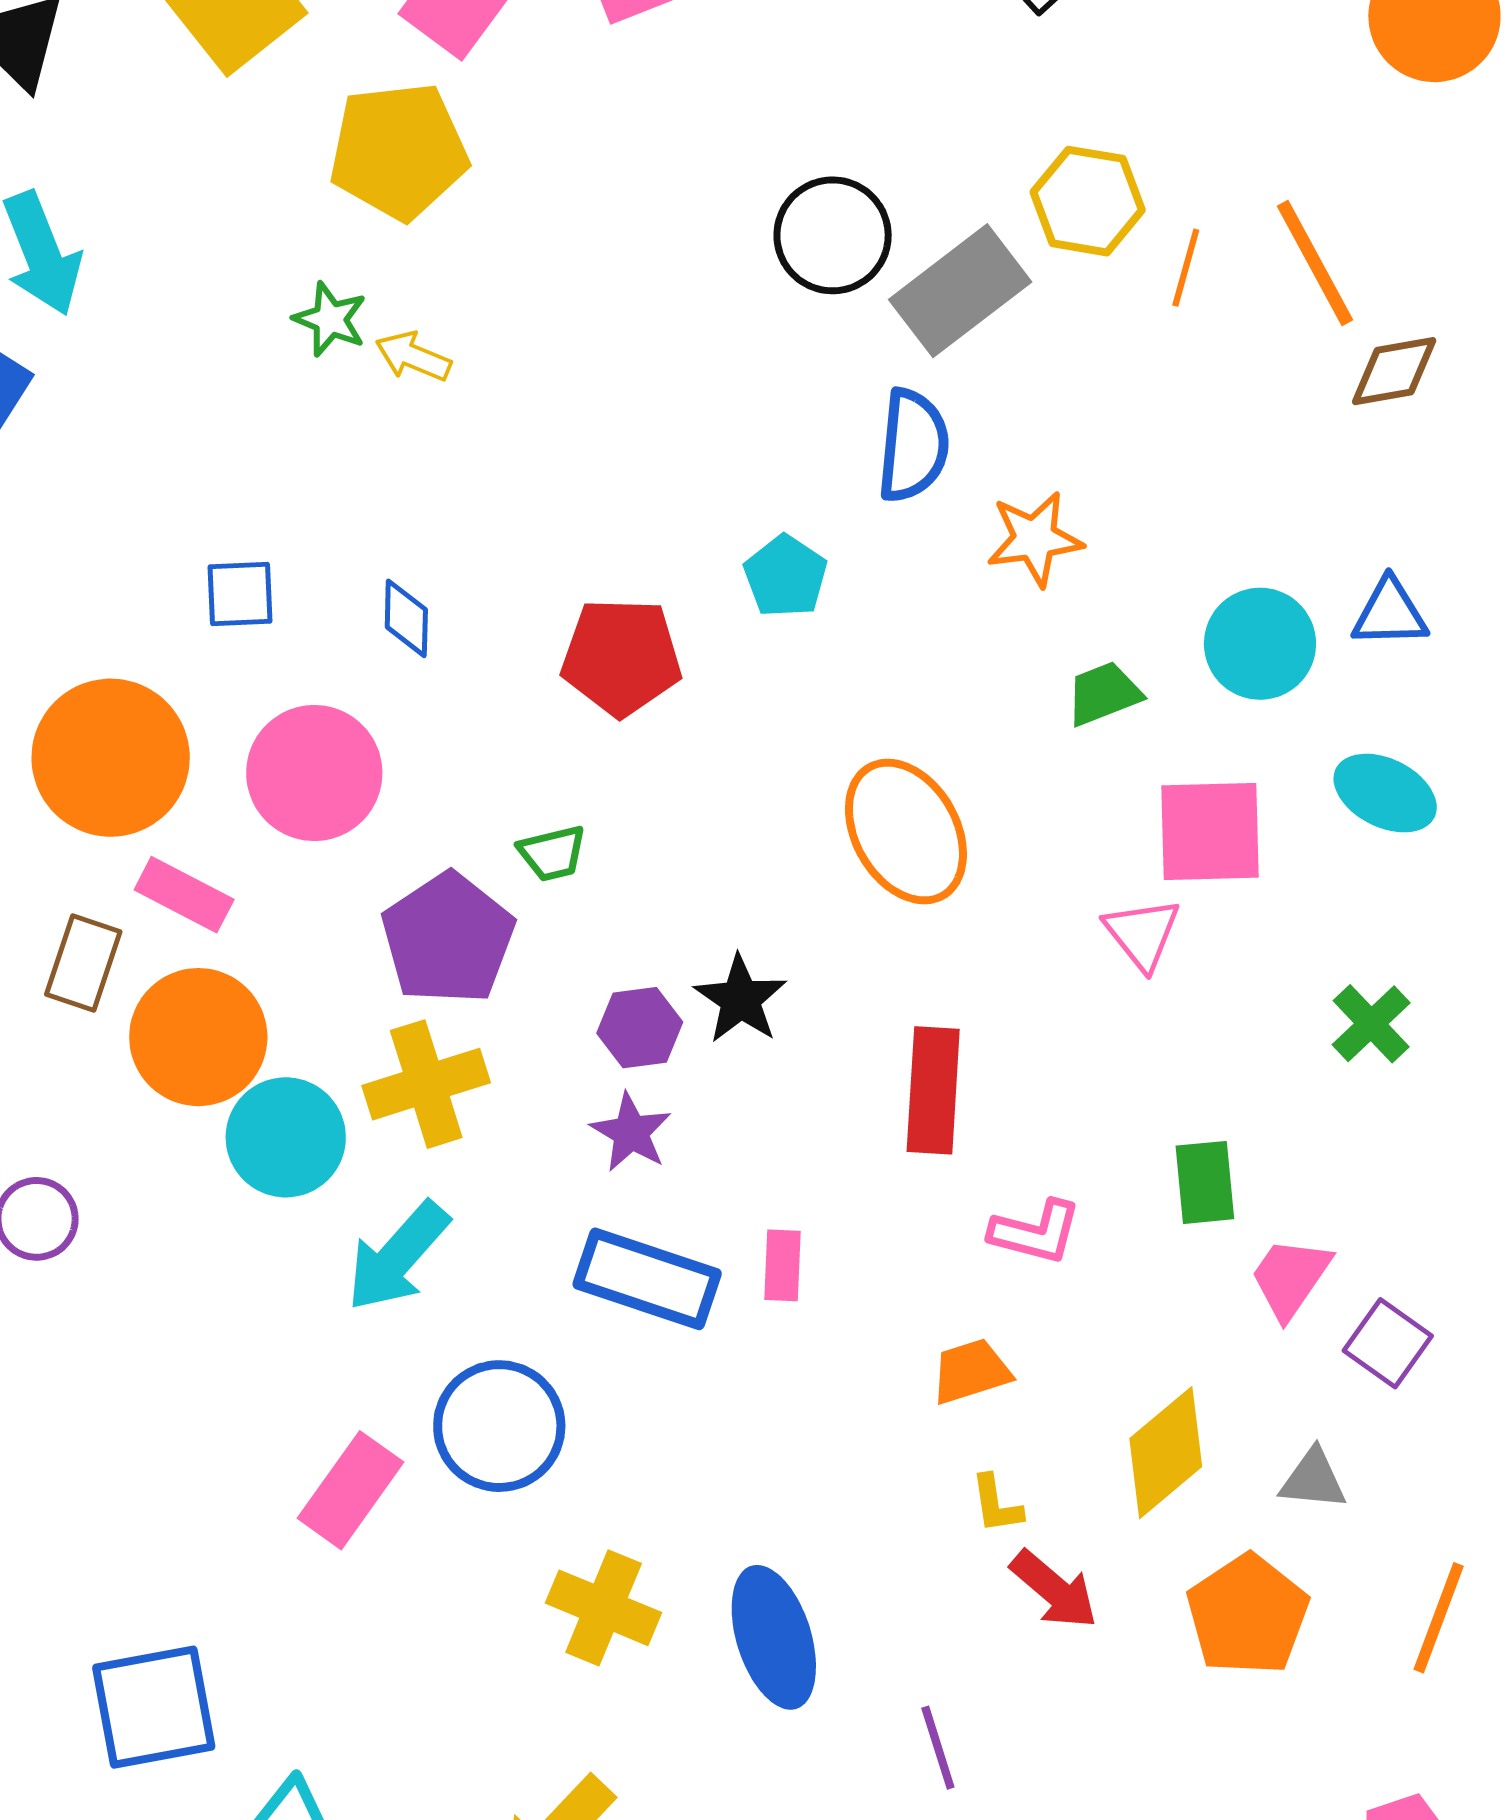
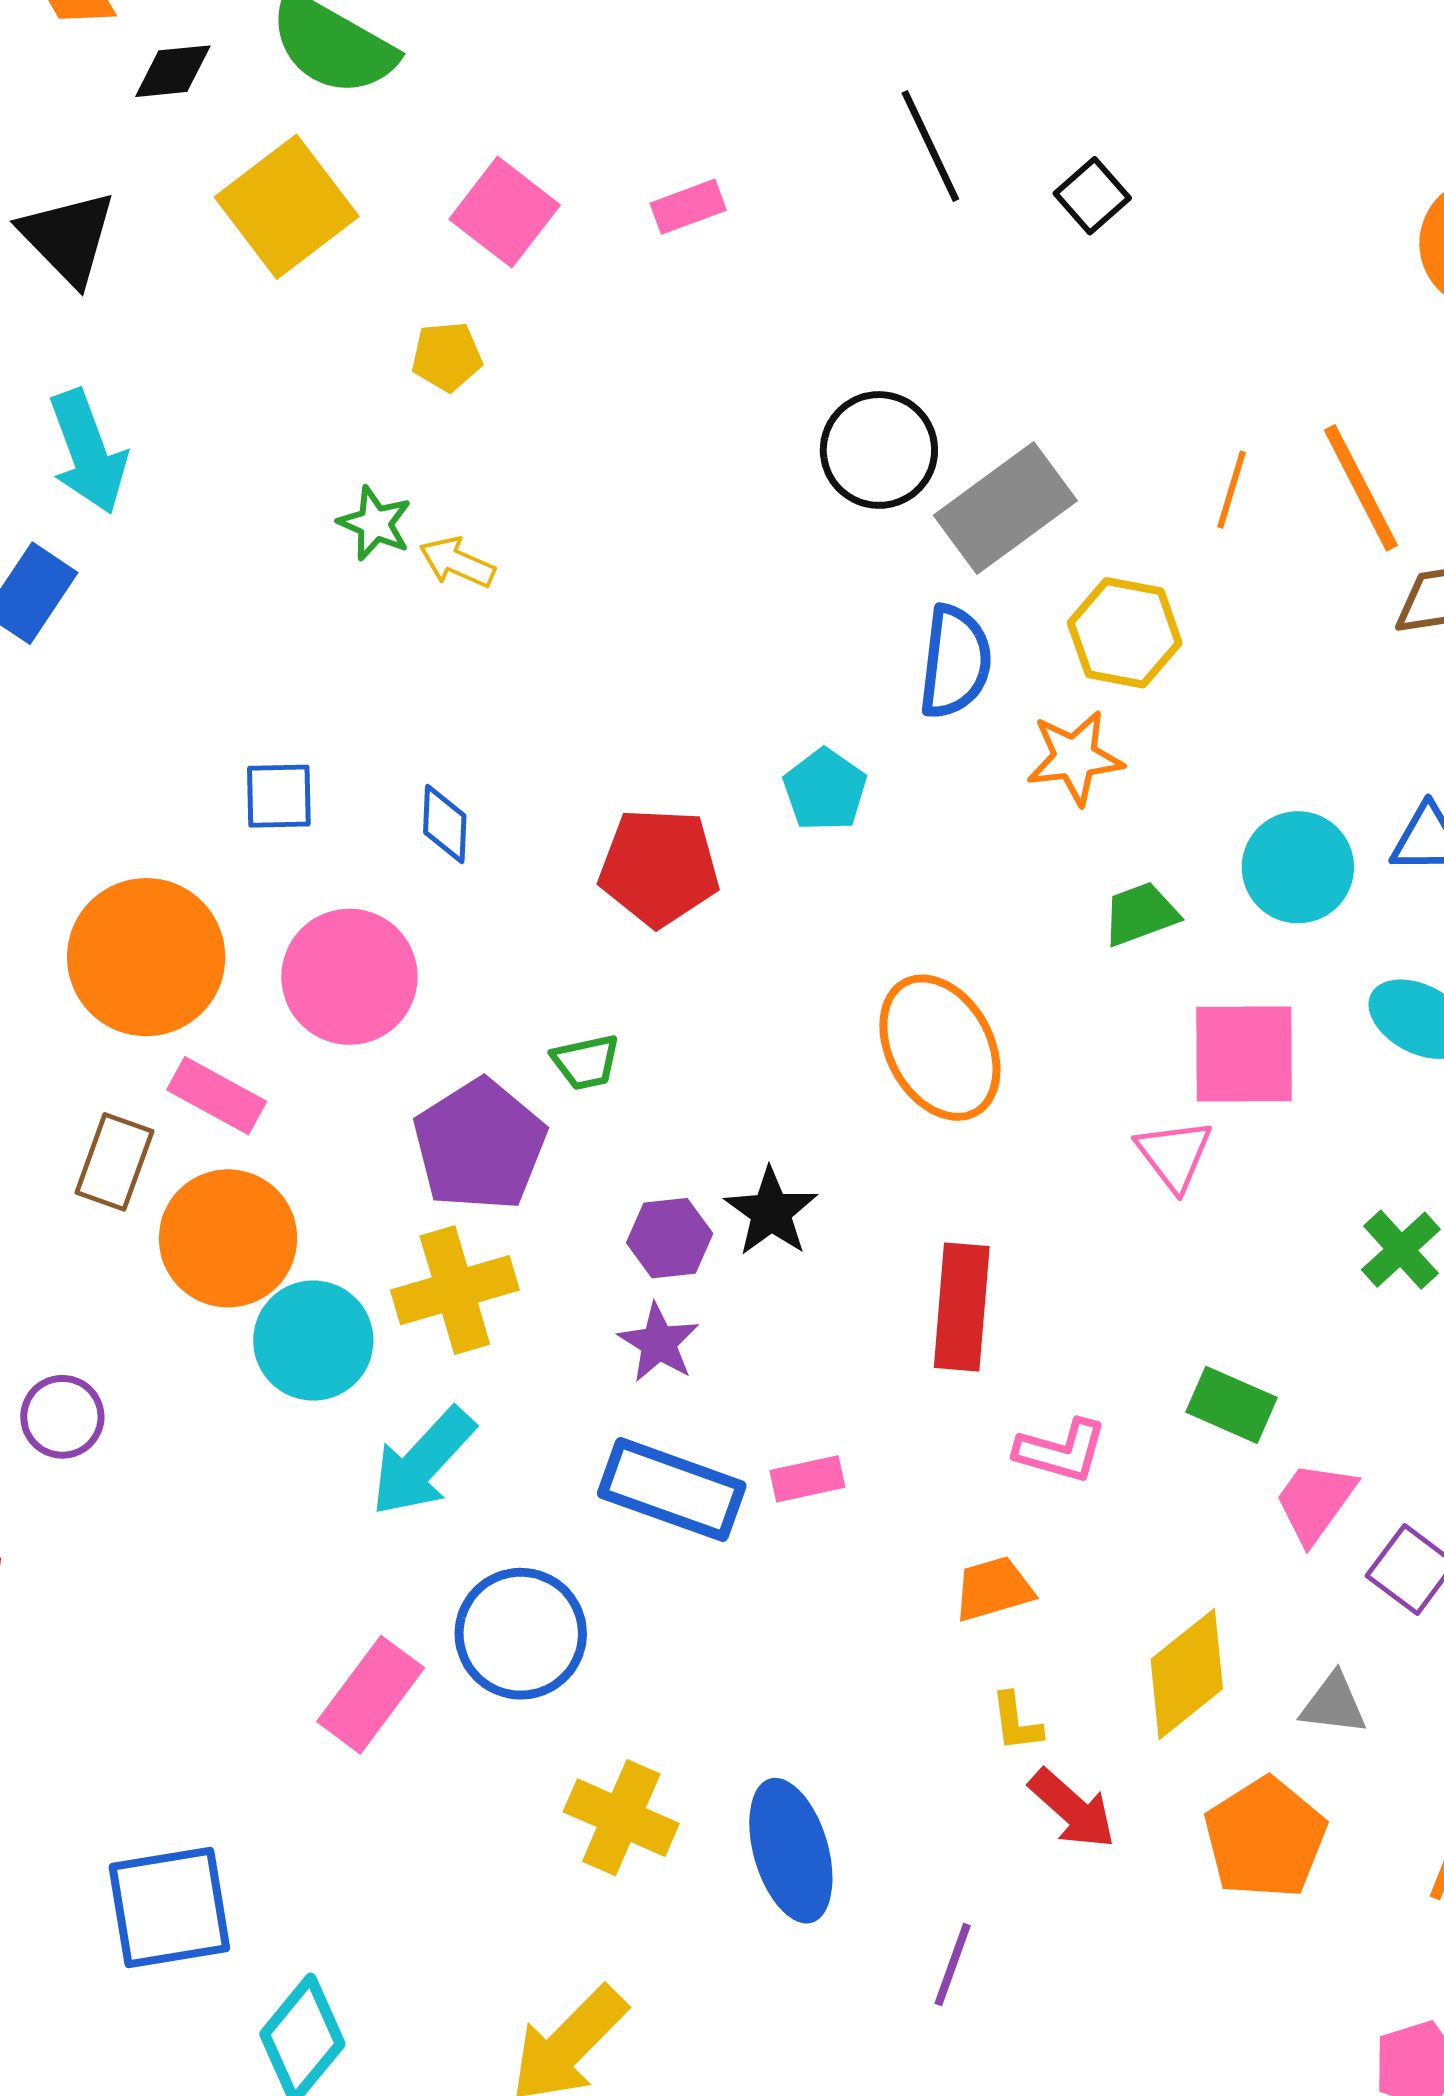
yellow pentagon: (399, 151) -> (447, 357), size x0.5
yellow hexagon: (1088, 201) -> (1125, 633), moved
green rectangle: (1205, 1182) -> (1231, 1405), turned -62
pink rectangle: (783, 1265) -> (807, 1479), turned 74
purple line: (938, 1748) -> (953, 1964), turned 36

